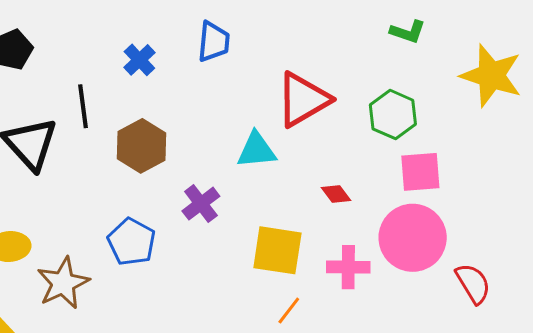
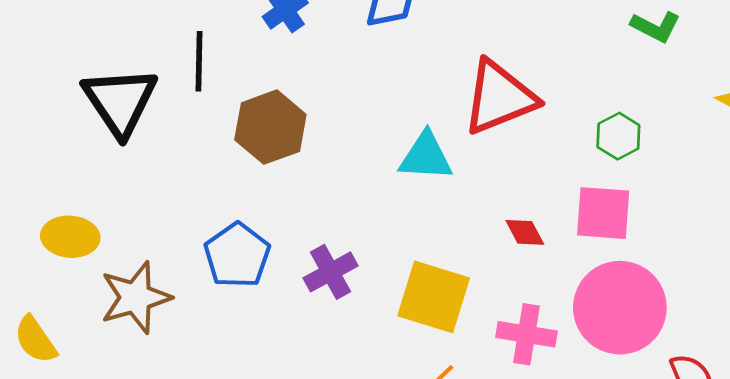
green hexagon: (393, 115) -> (618, 136), size x0.7
pink square: (420, 172) -> (603, 213), moved
purple cross: (201, 204) -> (330, 272), moved

